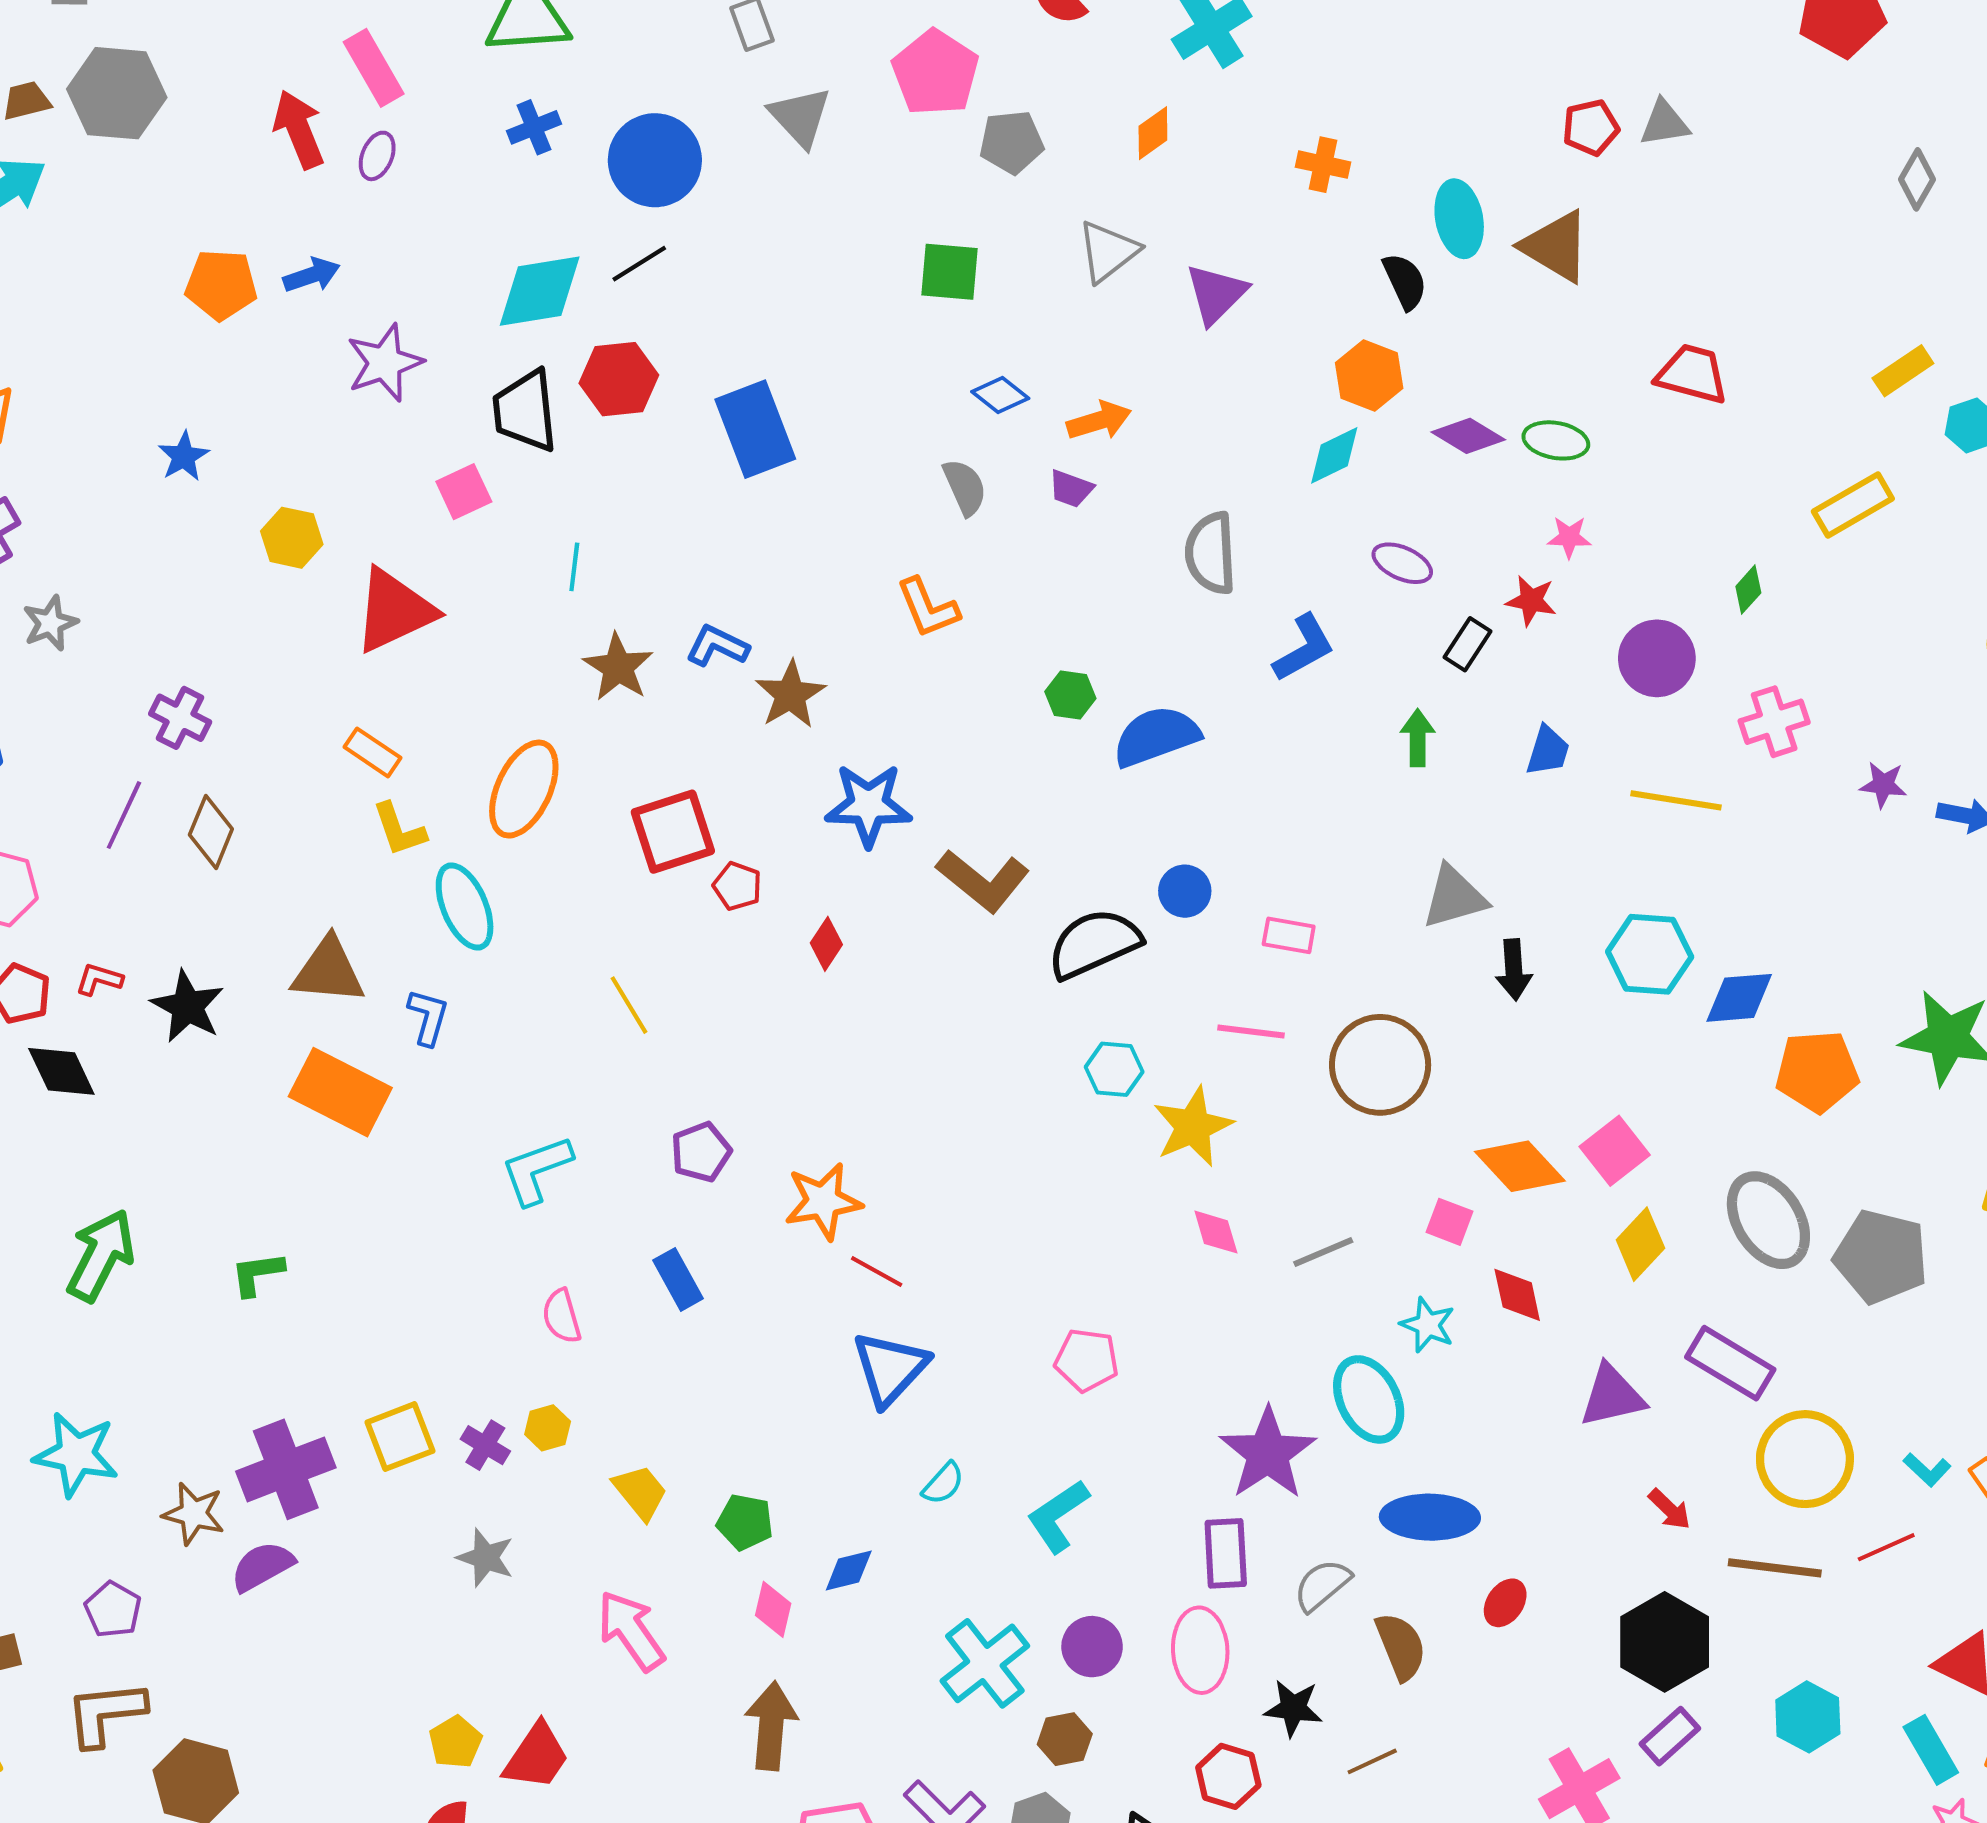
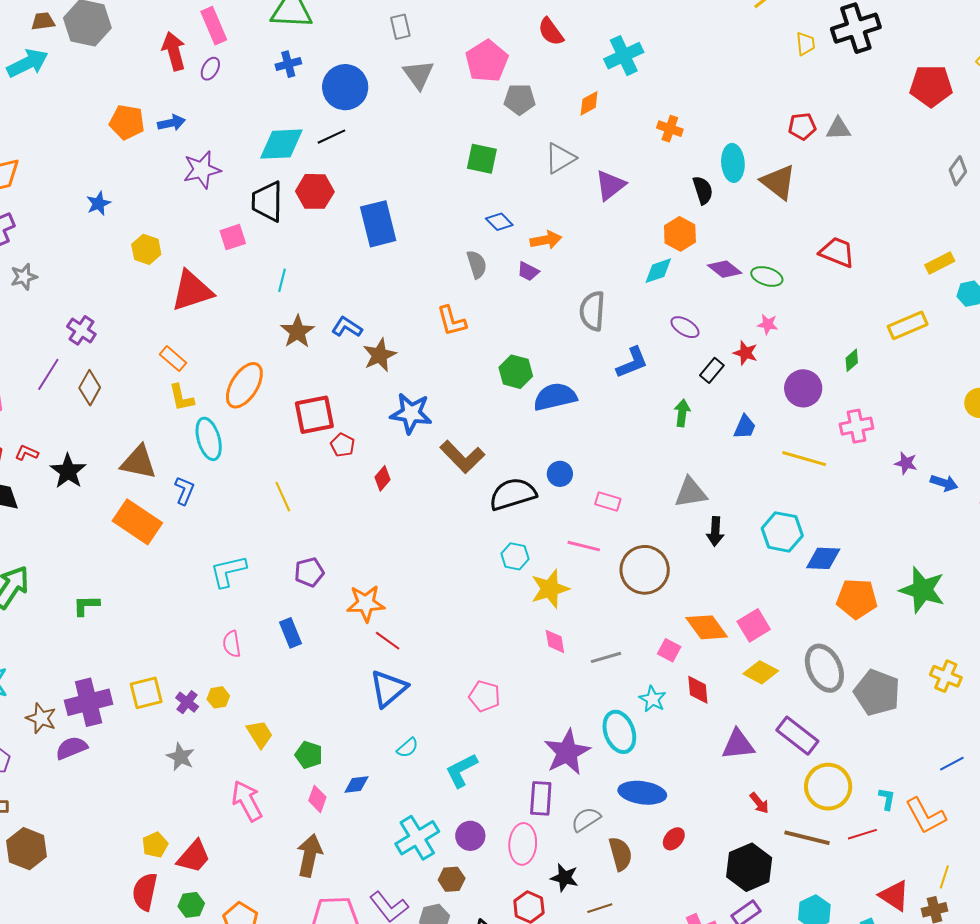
green hexagon: (1070, 695) -> (516, 372), size x1.4
yellow diamond: (1640, 1244) -> (761, 672), turned 68
cyan L-shape: (1927, 1470) -> (887, 799), turned -130

